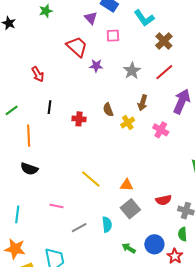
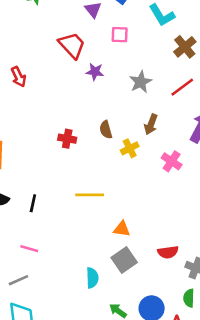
black line: (49, 107) -> (33, 203), moved
yellow line: (91, 179) -> (90, 195), moved, turned -45
gray line: (79, 228) -> (18, 280), moved

